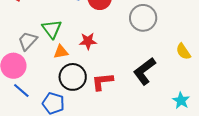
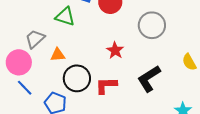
green triangle: (52, 29) -> (65, 17), moved, turned -40
red star: (88, 41) -> (115, 50), moved, turned 30
orange triangle: (61, 52) -> (58, 55), moved

